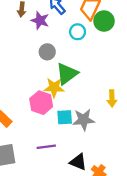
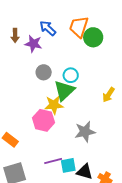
cyan circle: (78, 32) -> (71, 75), moved
yellow arrow: (112, 98) -> (109, 95), moved, turned 42
cyan square: (65, 117) -> (68, 165), moved

